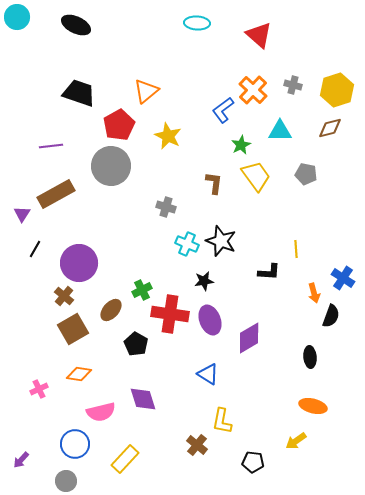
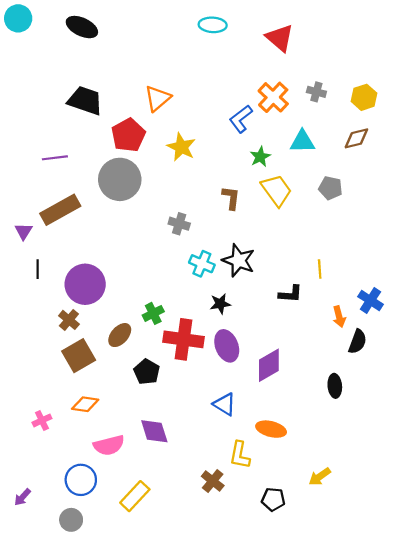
yellow hexagon: (337, 90) -> (364, 97), size x0.7
black line: (35, 249) -> (38, 269), turned -30
orange ellipse: (313, 406) -> (271, 429), moved

